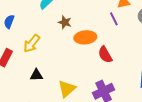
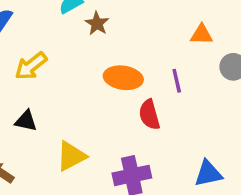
purple line: (114, 19) -> (177, 81), moved
brown star: (65, 22) -> (97, 23), moved

